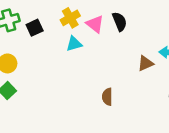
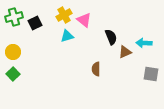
black semicircle: (120, 22) -> (111, 37), moved
brown semicircle: (107, 97) -> (96, 69), moved

